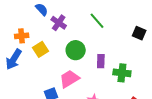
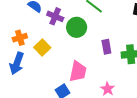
green circle: (76, 50) -> (77, 27), moved
pink trapezoid: (69, 79) -> (78, 71), turned 145

